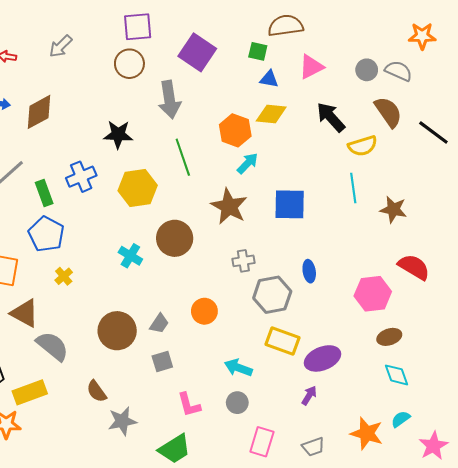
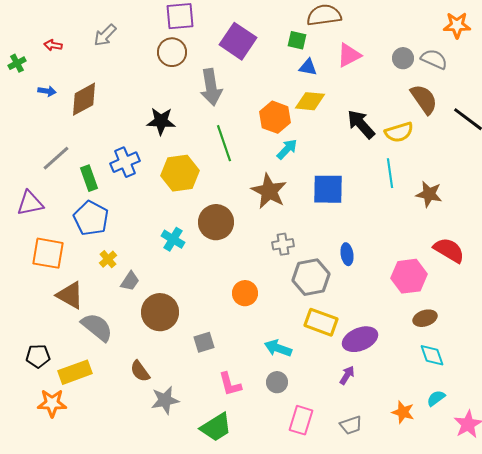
black arrow: (331, 117) -> (361, 124), moved
gray trapezoid: (159, 324) -> (130, 281), moved
orange star: (367, 433) -> (403, 412), size x0.7

